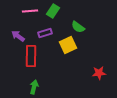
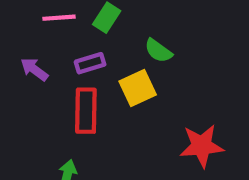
red rectangle: (31, 56) -> (86, 111), moved
red star: (99, 73) -> (202, 146), size x1.5

